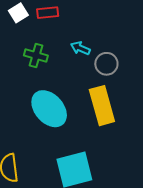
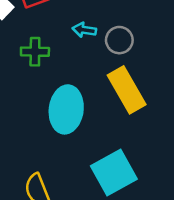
cyan ellipse: (49, 109) -> (66, 109), turned 63

